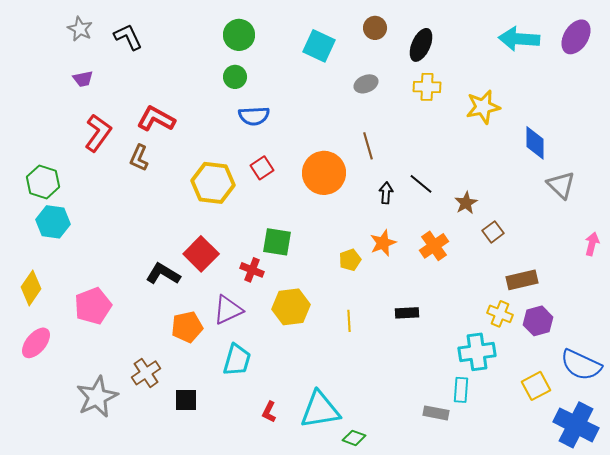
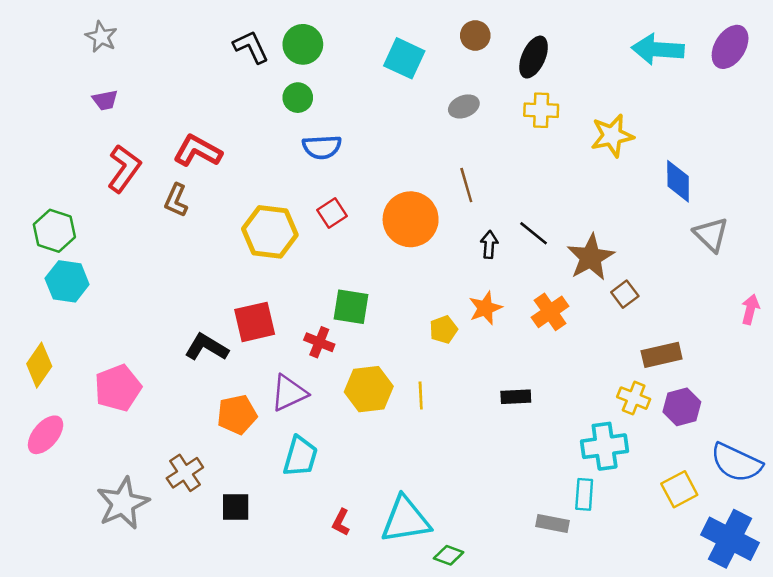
black L-shape: (128, 37) -> (251, 47), moved
brown star: (466, 203) -> (591, 257), size x1.6
red square: (201, 254) -> (255, 322), turned 32
yellow line: (349, 321) -> (421, 395), moved

